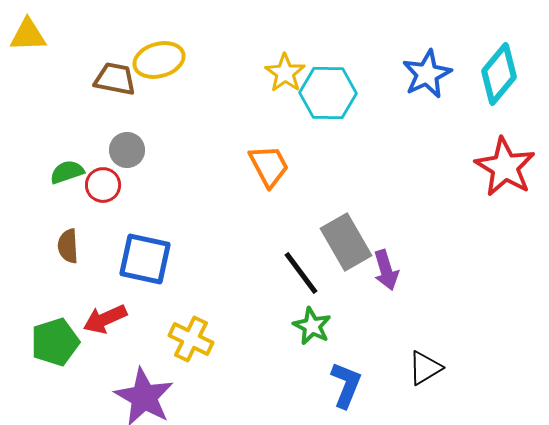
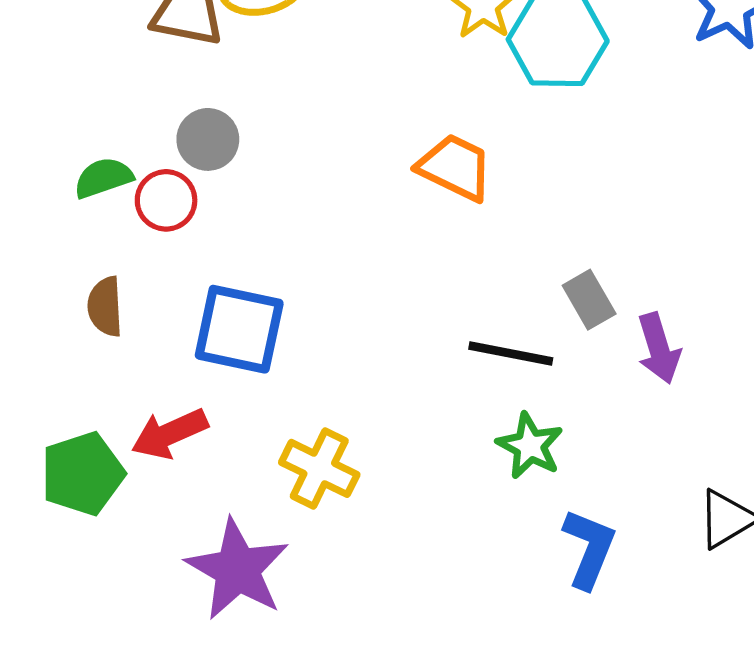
orange trapezoid: (269, 166) -> (455, 167), turned -36
gray rectangle: (346, 242) -> (589, 300), size x0.6
black line: (301, 273) -> (511, 354), turned -42

